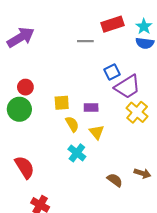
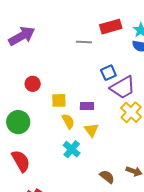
red circle: (25, 87) -> (33, 84), moved
green circle: (19, 109) -> (18, 122), moved

